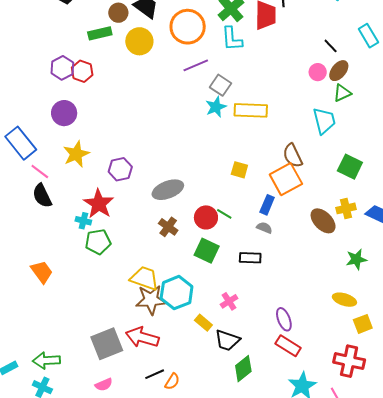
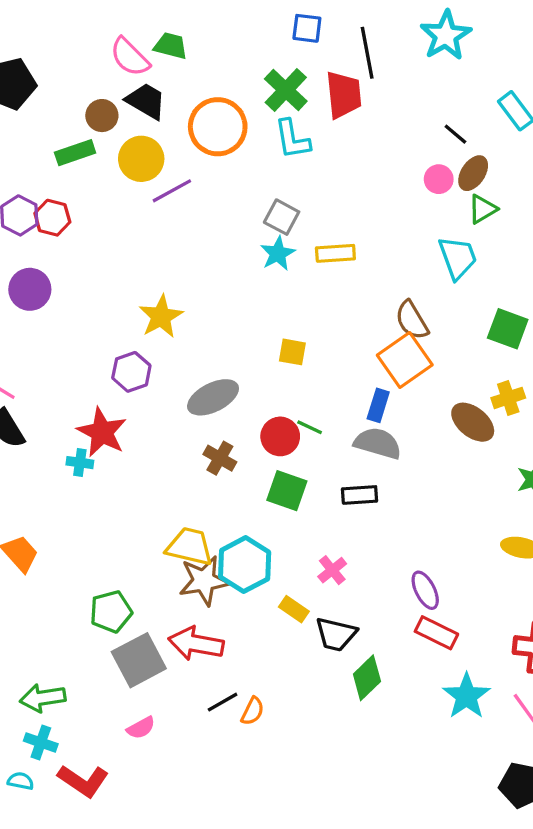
purple line: (196, 65) -> (172, 191), moved
yellow rectangle: (251, 110) -> (335, 253), size x0.7
yellow star: (76, 154) -> (161, 317), moved
yellow square: (239, 170) -> (292, 352), moved
gray semicircle: (264, 228) -> (378, 443), size x1.8
green pentagon: (98, 242) -> (111, 612), moved

